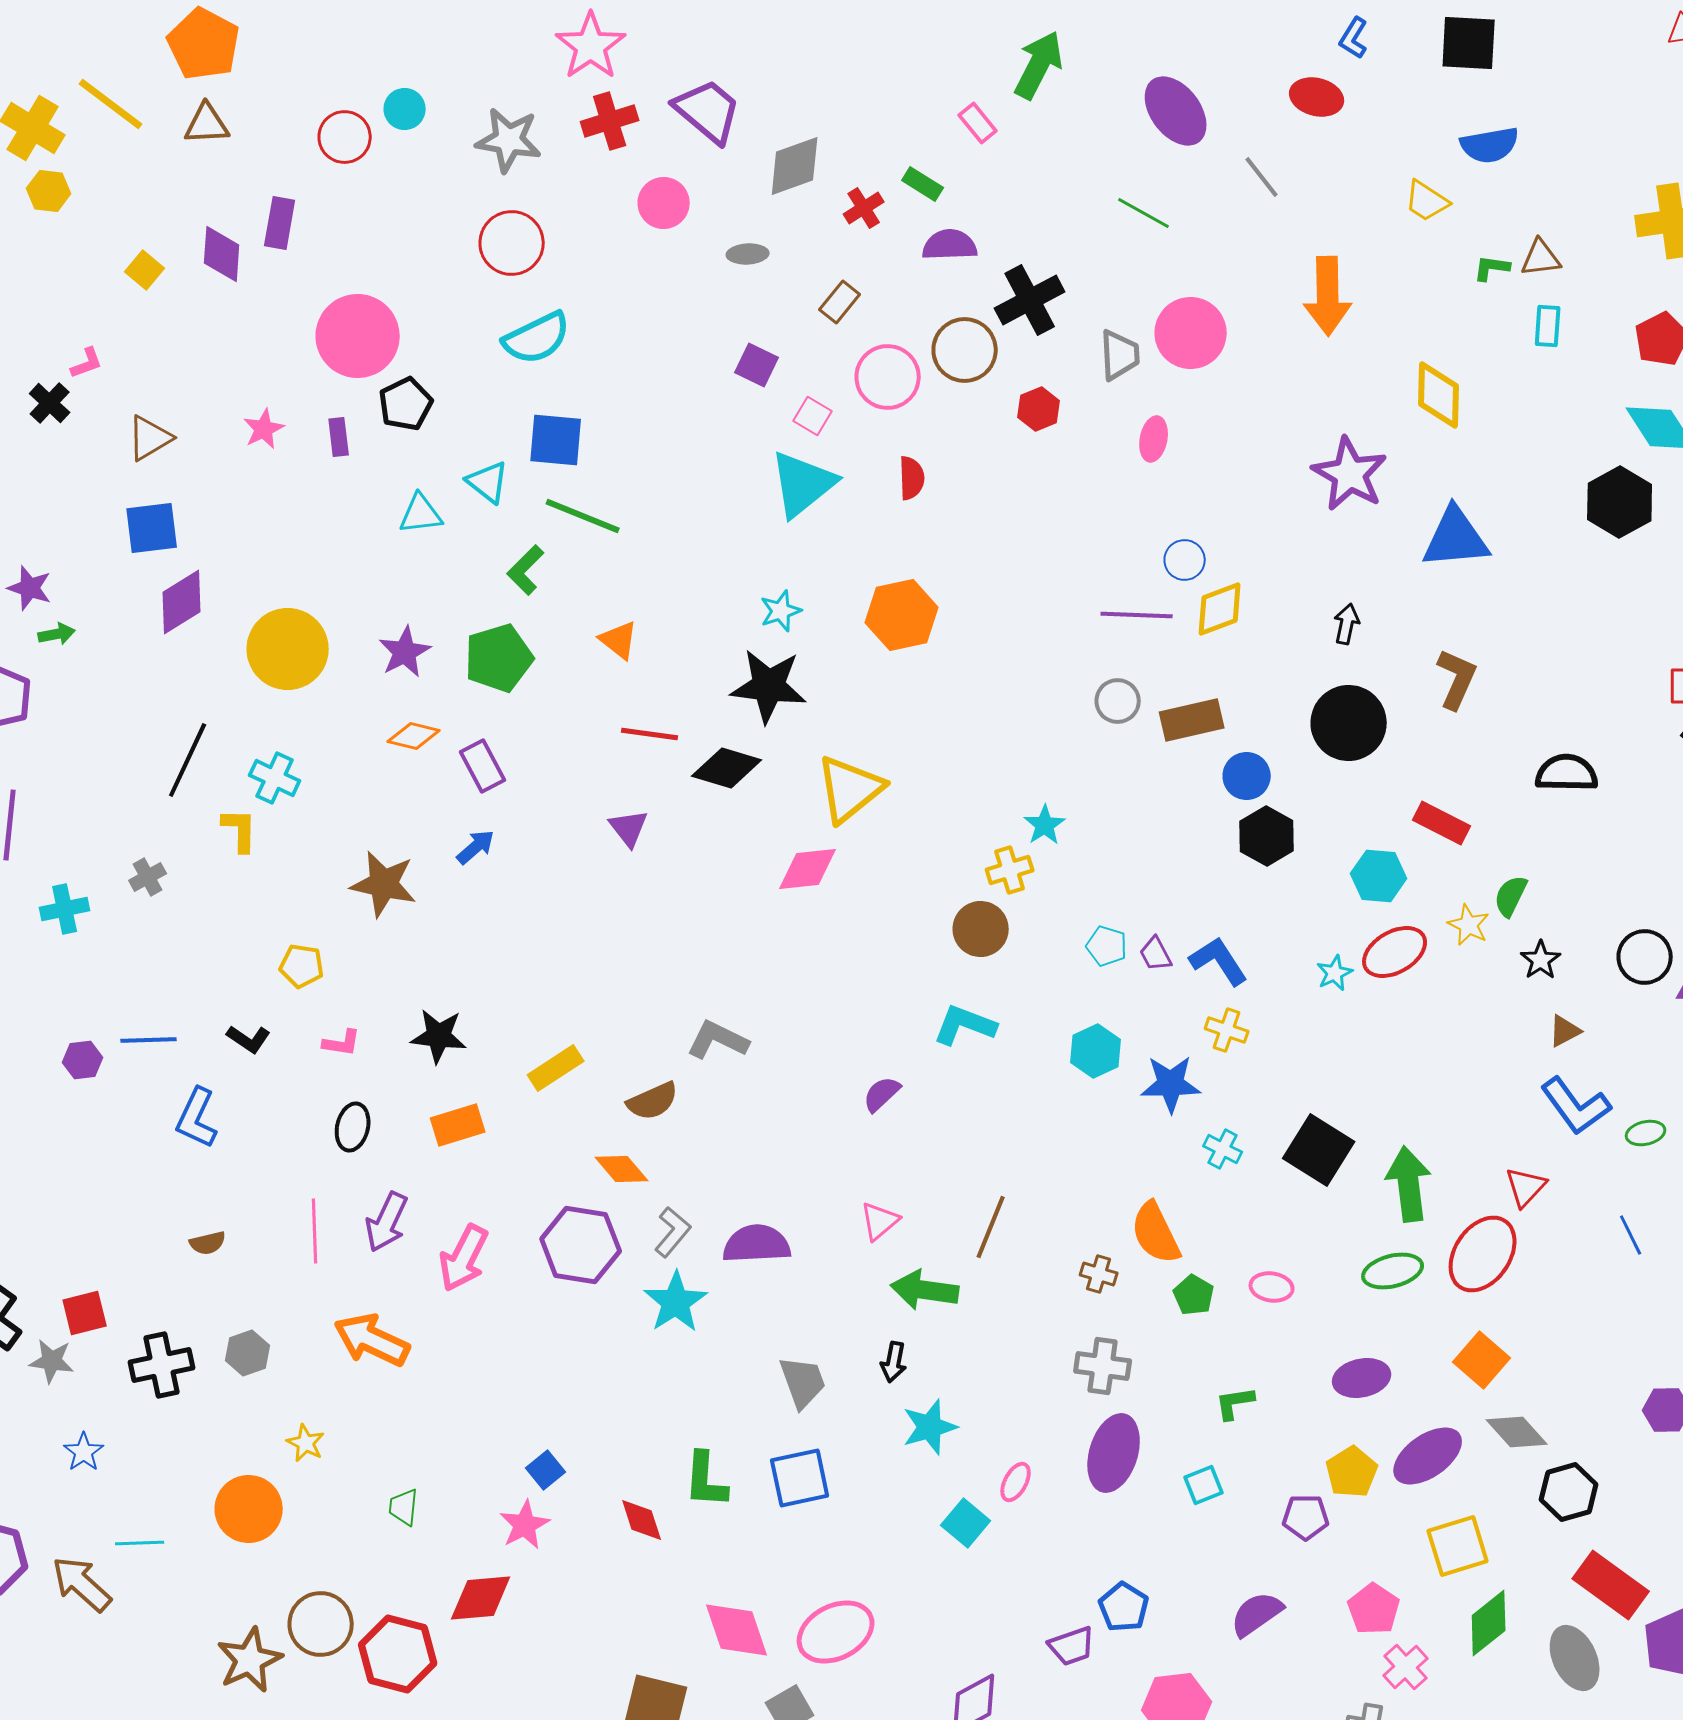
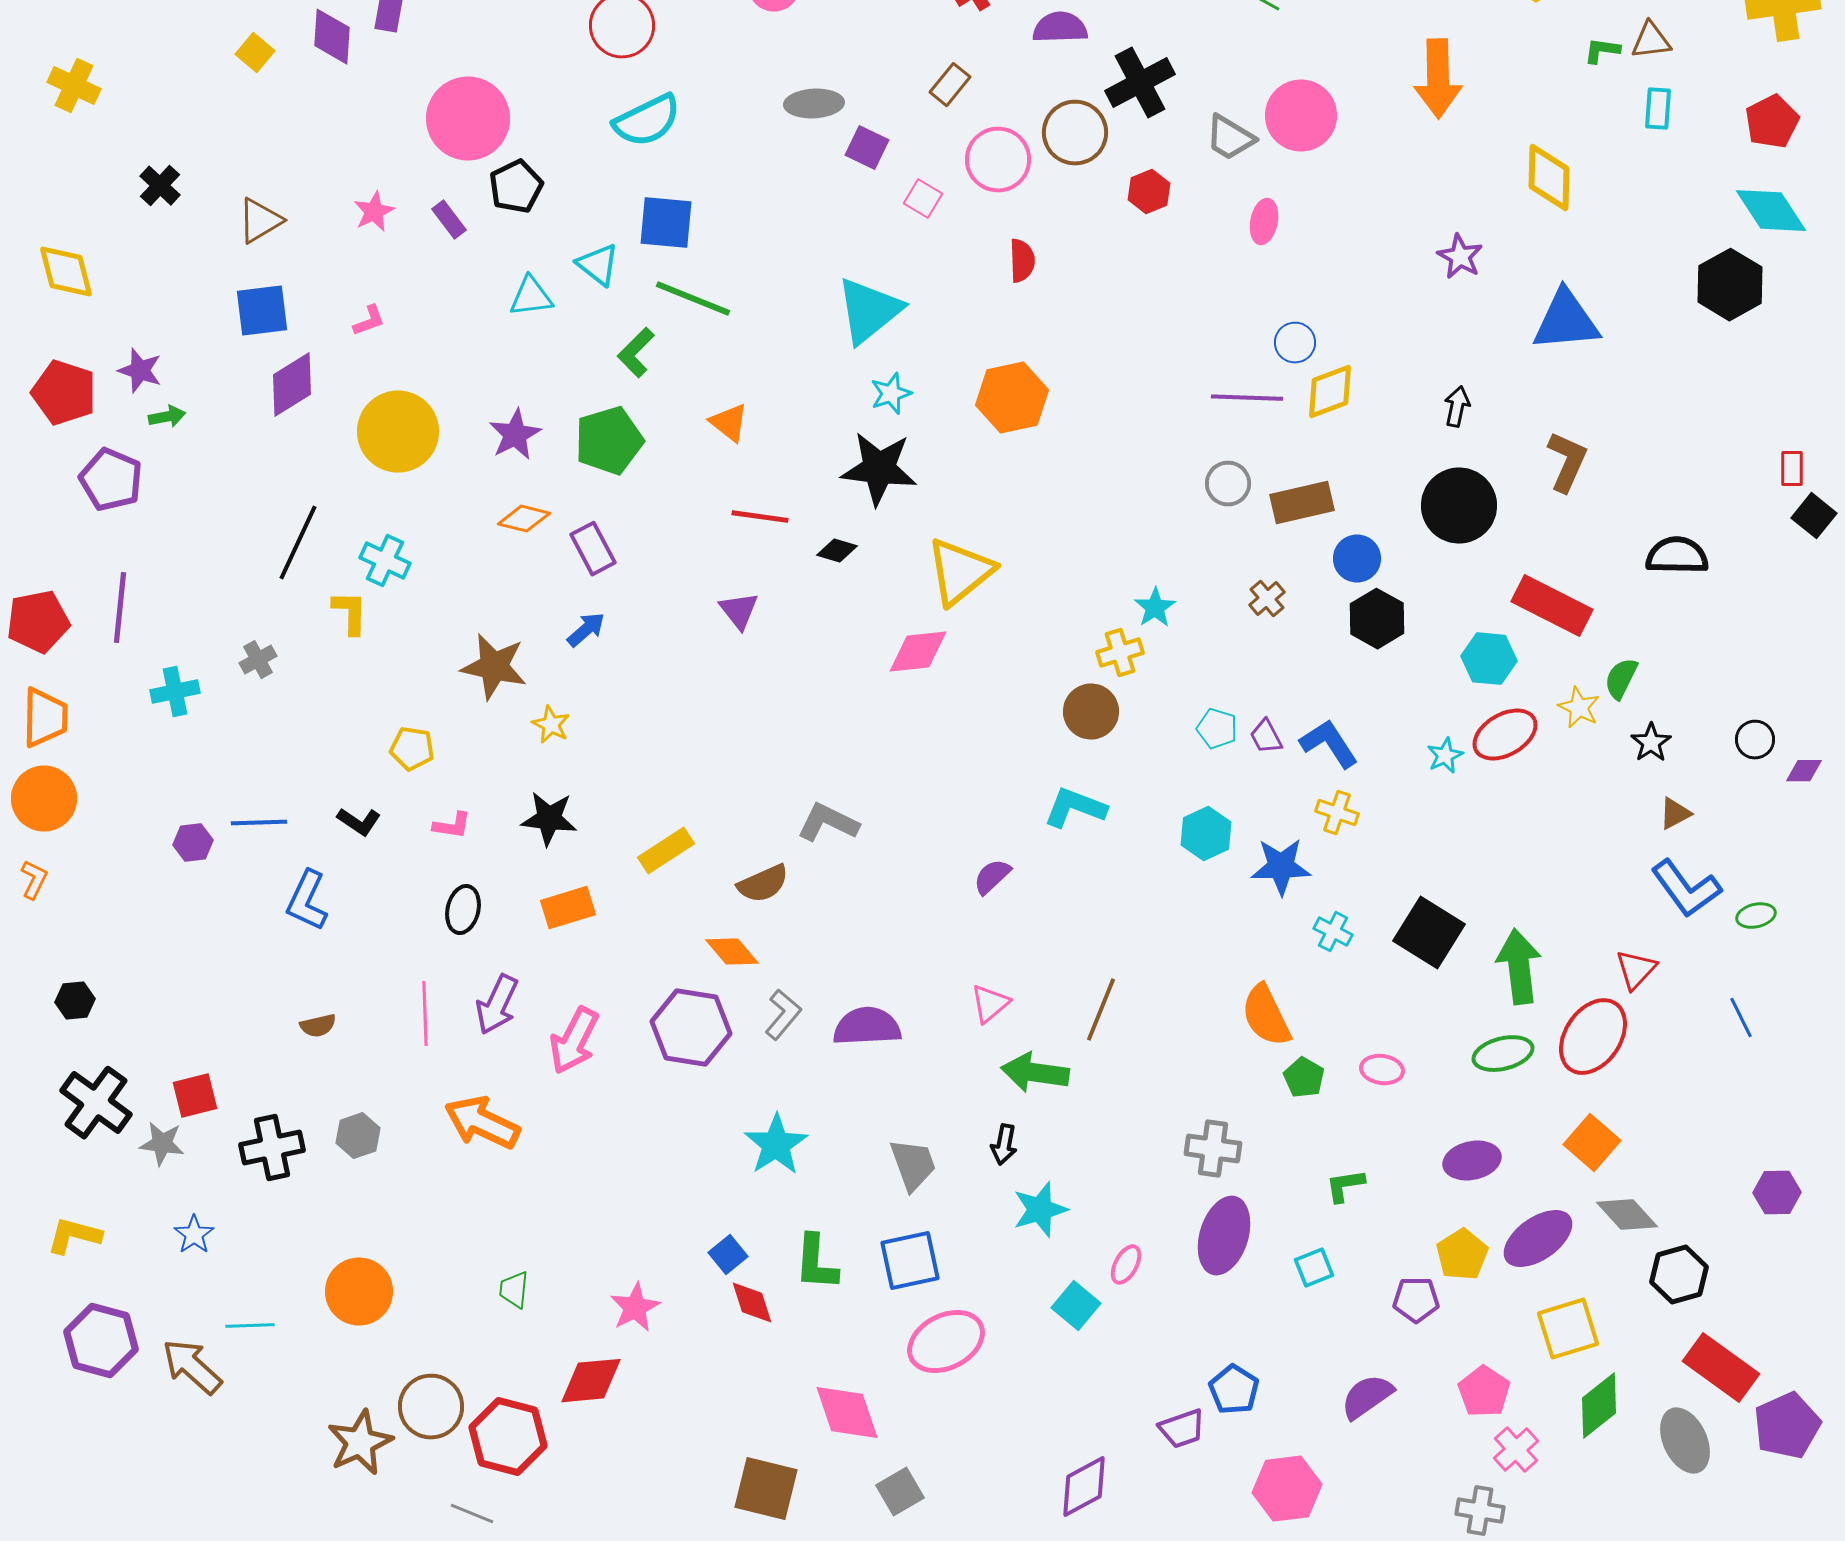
gray ellipse: (748, 254) -> (814, 104), moved, size x1.4
gray trapezoid: (1120, 355) -> (1230, 138), turned 124
pink L-shape: (87, 363) -> (369, 321), moved
purple rectangle: (339, 437) -> (449, 220), turned -30
purple star: (1350, 474) -> (1460, 257), size x0.6
cyan triangle: (803, 484) -> (869, 311), moved
black diamond: (727, 768) -> (837, 551), size x0.6
red rectangle: (1442, 823) -> (1552, 606), size x1.4
black circle: (1645, 957) -> (1755, 740), size x0.7
brown cross: (1099, 1274) -> (1267, 599), moved, turned 33
cyan star: (676, 1302) -> (776, 1145), moved
yellow star: (306, 1443) -> (551, 725), moved
blue square: (546, 1470) -> (728, 1255), moved
pink ellipse: (836, 1632) -> (946, 1342), moved

